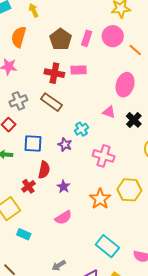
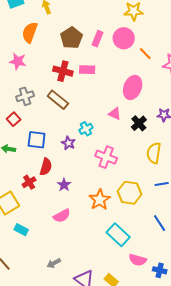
cyan rectangle: (107, 246) -> (118, 235), moved

